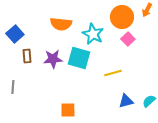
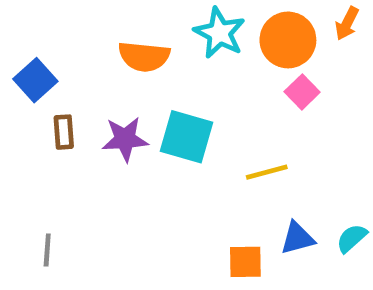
cyan star: (93, 34) -> (219, 33), moved
gray line: (13, 87) -> (47, 250), moved
orange square: (68, 110) -> (245, 262), moved

